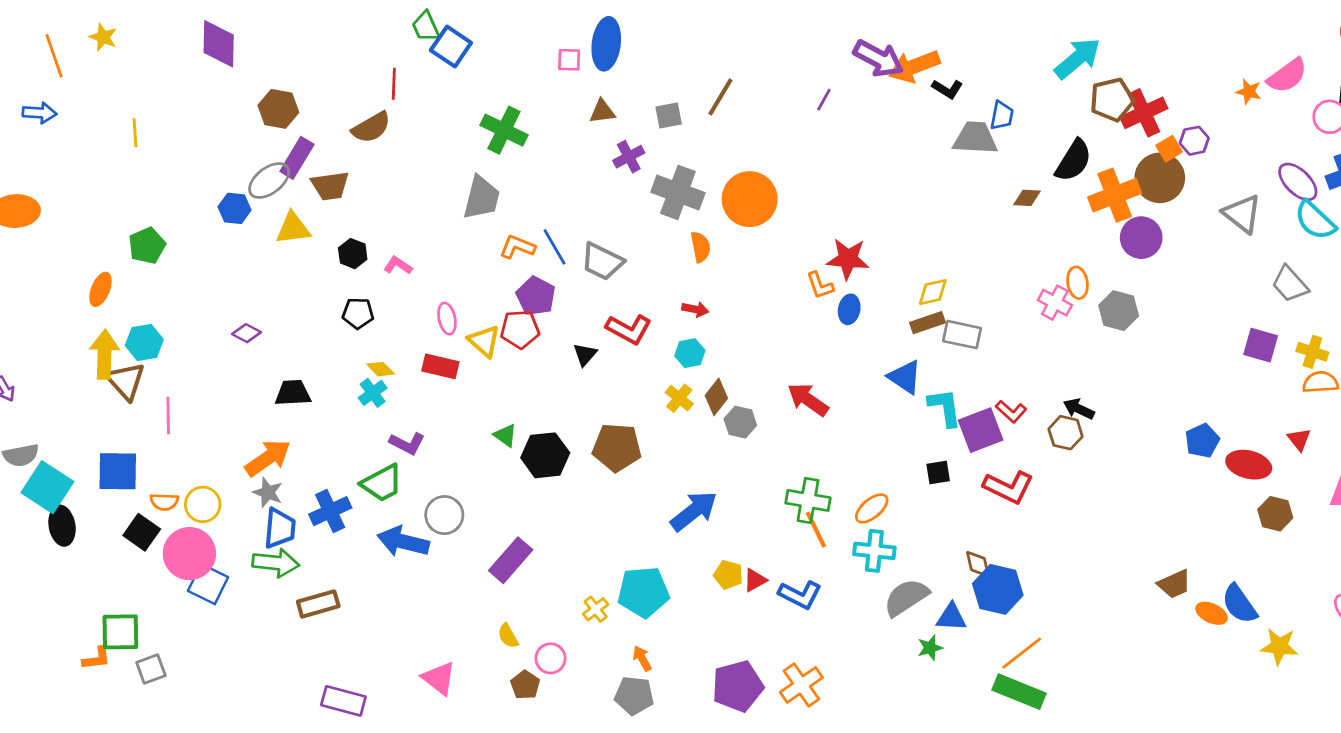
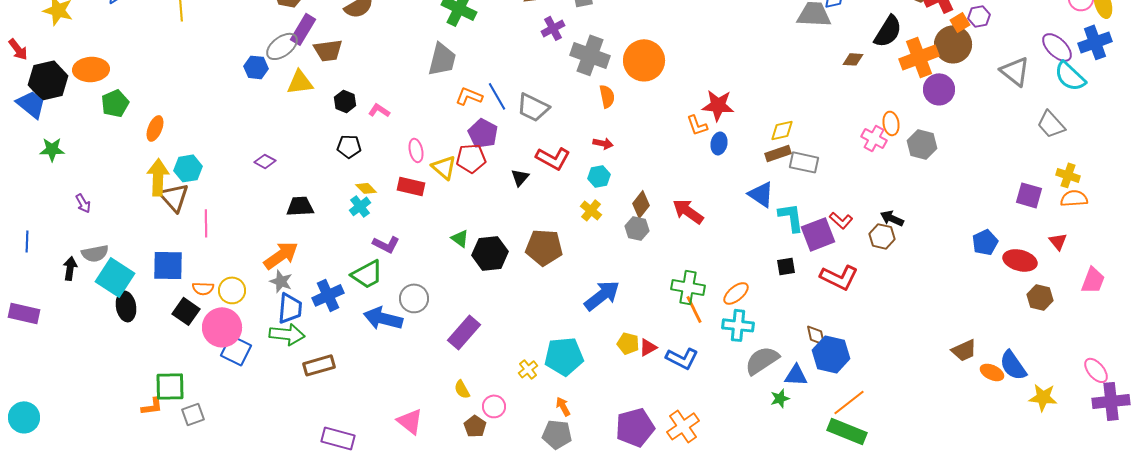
green pentagon: (147, 246) -> (115, 103), moved
purple square: (1261, 345) -> (1029, 195), moved
brown diamond: (716, 397) -> (641, 204), moved

